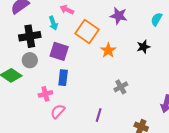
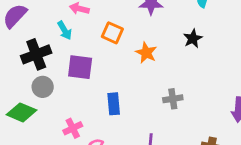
orange square: (87, 31) -> (112, 33), size x0.7
blue rectangle: (63, 78) -> (114, 104), moved
gray cross: (121, 87) -> (173, 99), turned 32

